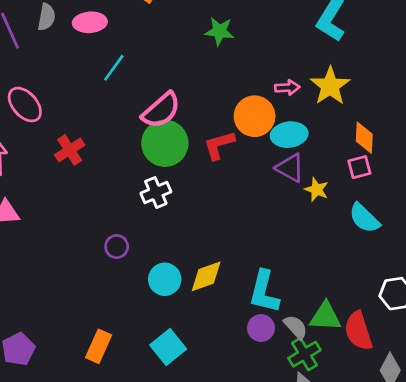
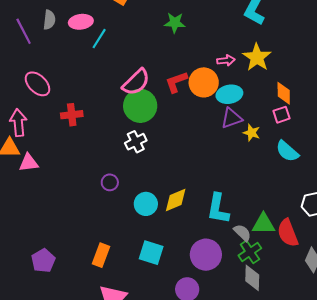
cyan line: (114, 68) -> (99, 39), moved
red L-shape: (219, 145) -> (176, 82), moved
red cross: (70, 150) -> (72, 115), turned 30
purple triangle: (290, 168) -> (232, 118), turned -45
purple circle: (261, 328) -> (206, 255), moved, size x1.6
cyan square: (168, 347) -> (151, 253), turned -30

